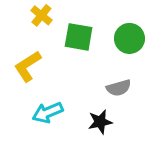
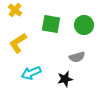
yellow cross: (41, 15) -> (15, 10), moved

